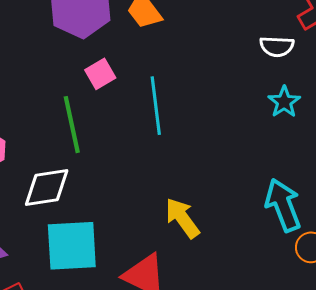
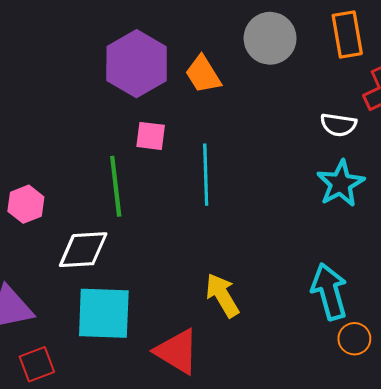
pink square: (100, 74) -> (151, 136), turned 32
cyan star: (284, 102) -> (341, 184), size x1.4

